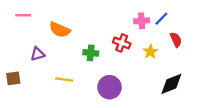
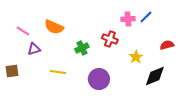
pink line: (23, 15) -> (23, 31), moved, turned 32
red semicircle: (176, 40) -> (167, 45), moved, turned -80
yellow star: (150, 52) -> (136, 57), moved
green cross: (91, 53) -> (82, 48), turned -32

